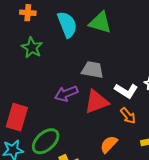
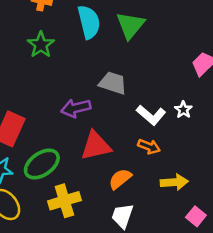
green triangle: (100, 23) -> (130, 25), turned 45
red triangle: (96, 102) -> (96, 146), moved
orange arrow: (128, 116) -> (149, 147), turned -36

